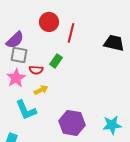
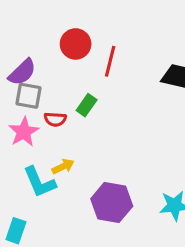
yellow arrow: (41, 90) -> (63, 166), moved

